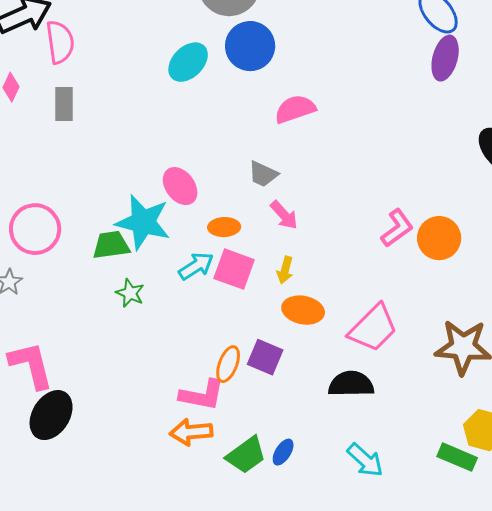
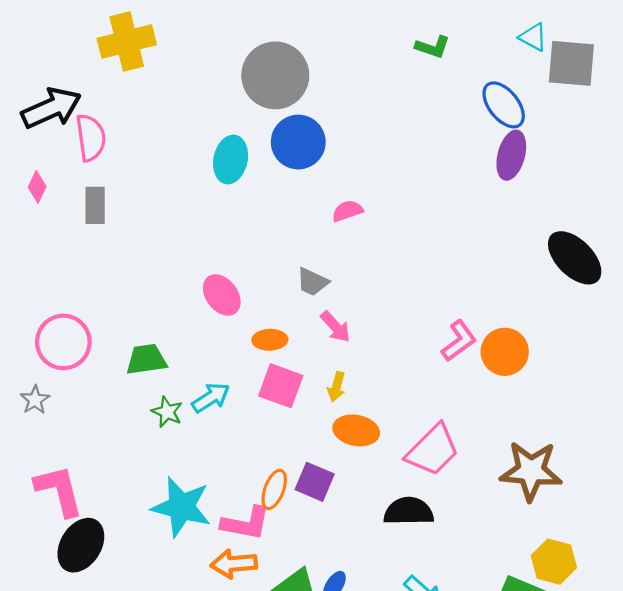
cyan ellipse: (188, 62) -> (231, 160), turned -33
pink semicircle: (295, 109) -> (347, 211), size x0.7
cyan star: (143, 222) -> (181, 507), moved
cyan arrow: (196, 266) -> (211, 398), moved

